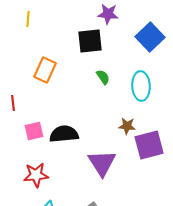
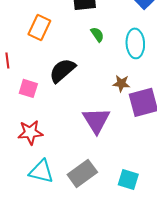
pink square: (34, 131) -> (28, 88), turned 30
black semicircle: (64, 134) -> (62, 70), moved, turned -36

